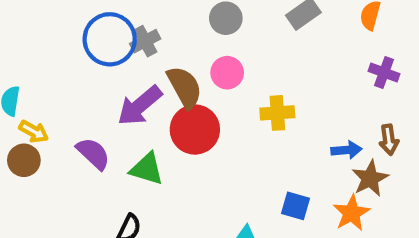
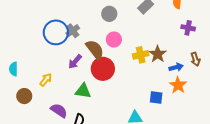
purple arrow: (140, 106) -> (75, 62), size x0.7
yellow arrow: (34, 132) -> (46, 80), moved, turned -72
purple semicircle: (93, 153) -> (59, 111), moved
brown star: (370, 178) -> (158, 54), moved
orange star: (352, 213) -> (178, 85), moved

